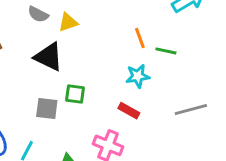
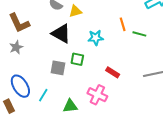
cyan star: (138, 76) -> (96, 38), moved

